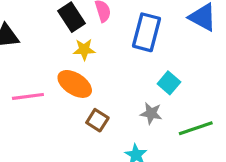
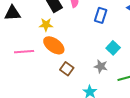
blue rectangle: (147, 32) -> (101, 15), size x0.7
yellow star: (84, 49) -> (46, 25), moved

